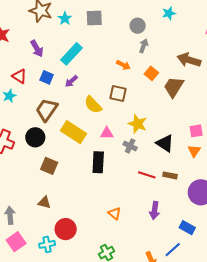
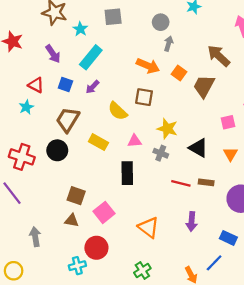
cyan star: (65, 18) -> (80, 29), moved
brown arrow: (189, 60) -> (219, 56), turned 30
orange arrow: (123, 65) -> (148, 66), size x1.5
pink square: (196, 131) -> (228, 122), moved
yellow rectangle: (74, 132) -> (98, 142), size x0.7
brown square: (49, 166) -> (76, 196), moved
orange triangle: (115, 213) -> (149, 227), size x1.5
pink square: (16, 242) -> (104, 212), moved

